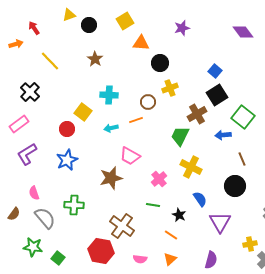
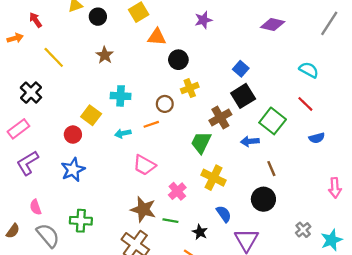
purple diamond: (243, 32) -> (273, 25), turned -40
brown star: (111, 178) -> (143, 209), moved, turned 30

